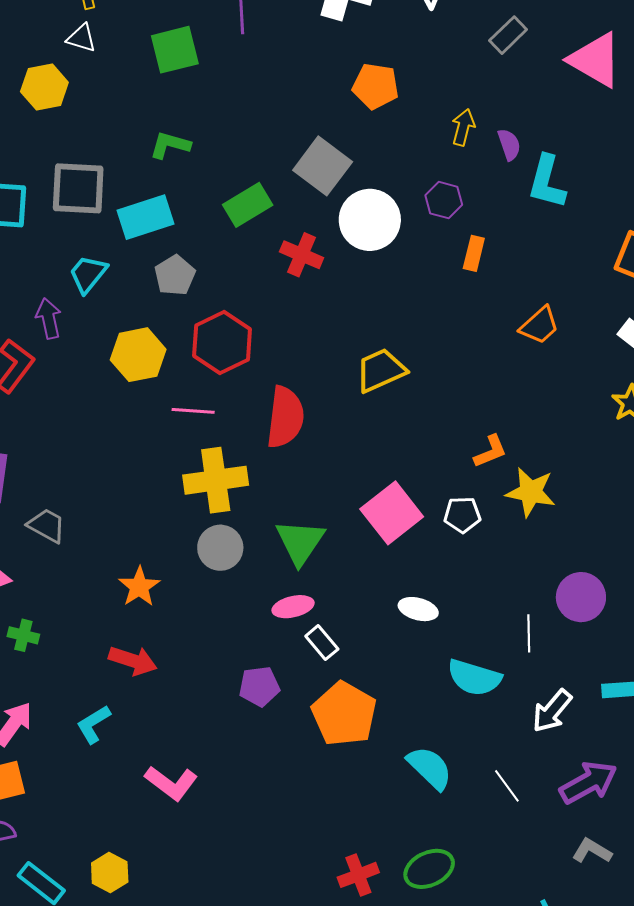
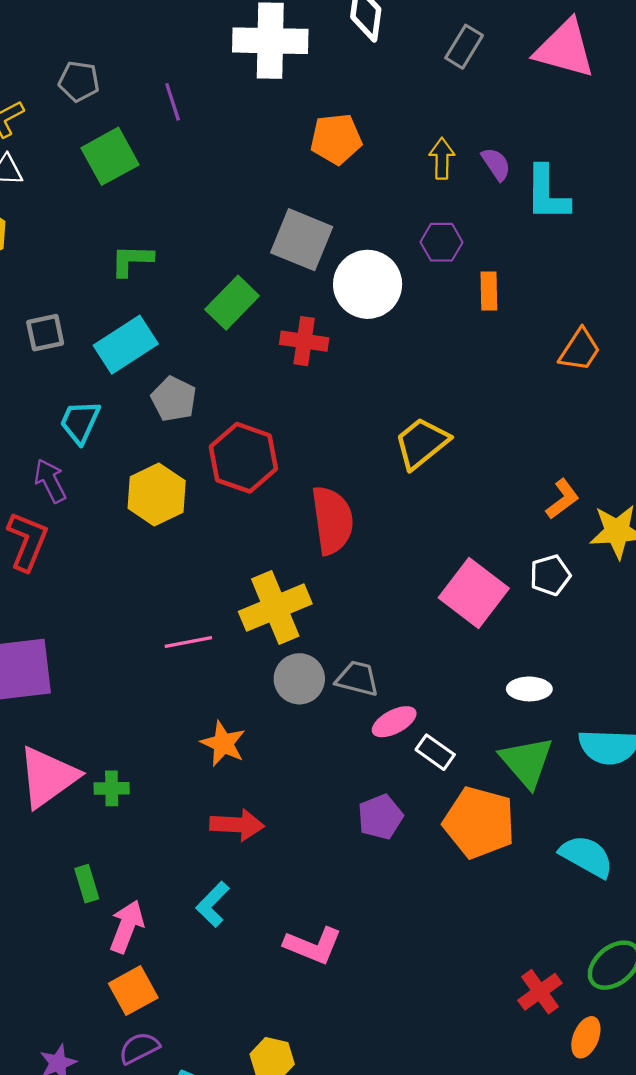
gray square: (78, 188) -> (45, 333), size x0.6
pink line: (193, 411) -> (188, 642), moved
gray trapezoid: (47, 526) -> (357, 679), moved
green triangle: (300, 542) -> (527, 762), moved
green cross: (23, 635) -> (112, 788), moved

